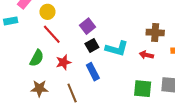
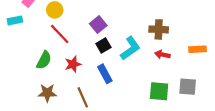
brown cross: (155, 33) -> (159, 29), moved
cyan L-shape: (117, 48) -> (130, 48), turned -50

